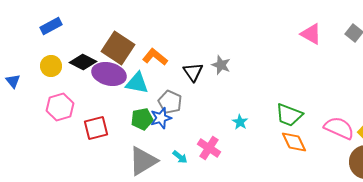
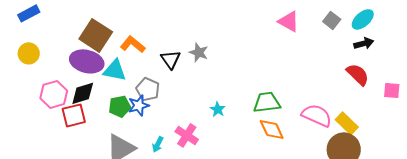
black diamond: (83, 62) -> (83, 93), moved, turned -44
pink hexagon: (60, 107) -> (54, 94), moved
green trapezoid: (289, 115) -> (267, 102), turned 152
cyan arrow: (180, 157) -> (158, 144), turned 77

